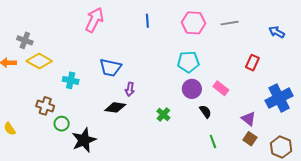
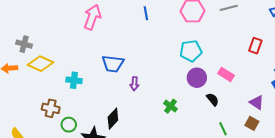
black diamond: (115, 107) -> (113, 119), moved, turned -50
brown square: (250, 139) -> (252, 123), moved

